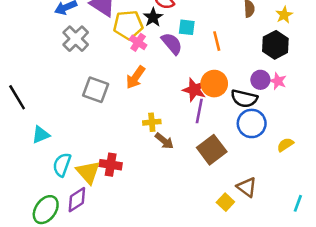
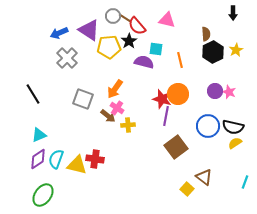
yellow star: (284, 15) -> (236, 50), moved
pink cross: (138, 42) -> (117, 108), moved
purple semicircle: (172, 44) -> (144, 62), turned -36
black hexagon: (275, 45) -> (213, 52), moved
black line: (17, 97) -> (33, 94), moved
black semicircle: (244, 99) -> (233, 127), moved
brown arrow: (164, 141) -> (108, 116), moved
yellow triangle: (88, 172) -> (77, 165), turned -35
purple diamond: (77, 200) -> (38, 159), moved
cyan line: (298, 203) -> (245, 182), moved

